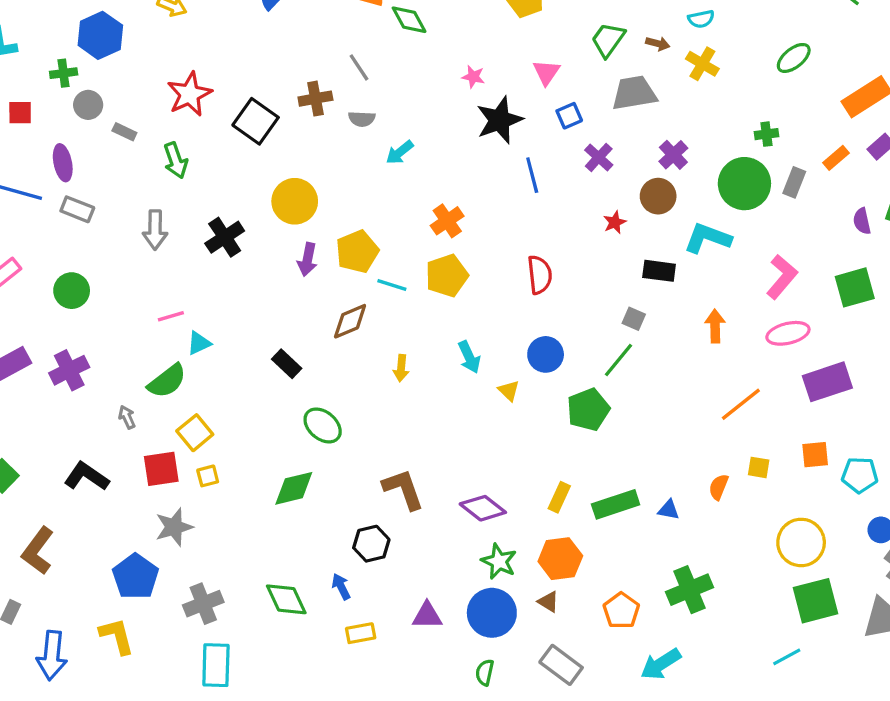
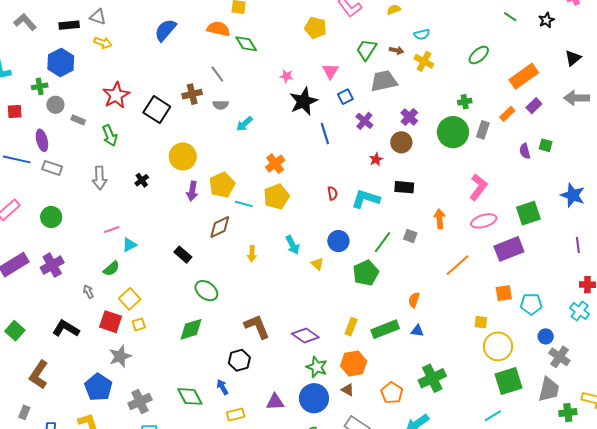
black cross: (225, 237) -> (142, 180), size x0.6
cyan L-shape: (707, 238) -> (366, 199), moved
red semicircle: (540, 275) -> (332, 193), size x0.6
green square: (855, 287) -> (528, 213), moved
gray square: (634, 319) -> (410, 236), moved
green semicircle: (167, 381) -> (111, 269), size x0.7
yellow square: (759, 467) -> (481, 322), moved
red square: (161, 469) -> (111, 322), turned 30
orange semicircle: (719, 487) -> (414, 300), moved

